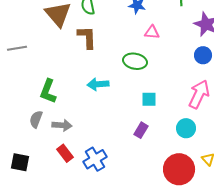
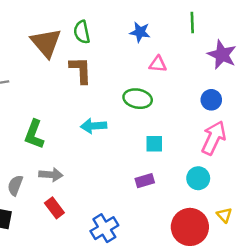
blue circle: (203, 55) -> (211, 100), moved
gray semicircle: (36, 119) -> (15, 185), moved
purple rectangle: (141, 130) -> (145, 181), turned 42
blue cross: (95, 159) -> (104, 228), moved

